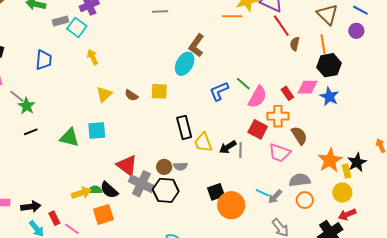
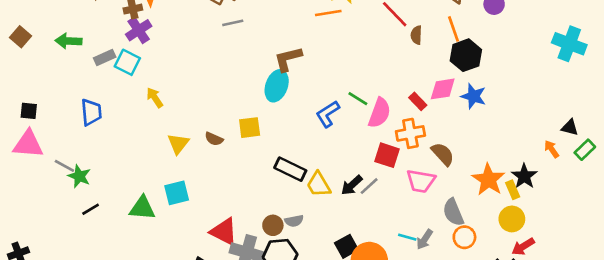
brown L-shape: (196, 45) -> (288, 59), turned 50
black rectangle: (184, 127) -> (290, 169), turned -40
gray line: (240, 150) -> (369, 186), turned 56
gray semicircle: (300, 180) -> (453, 212), turned -95

